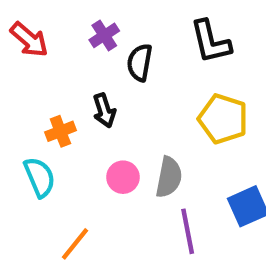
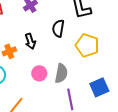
black semicircle: (140, 63) -> (58, 28), moved

